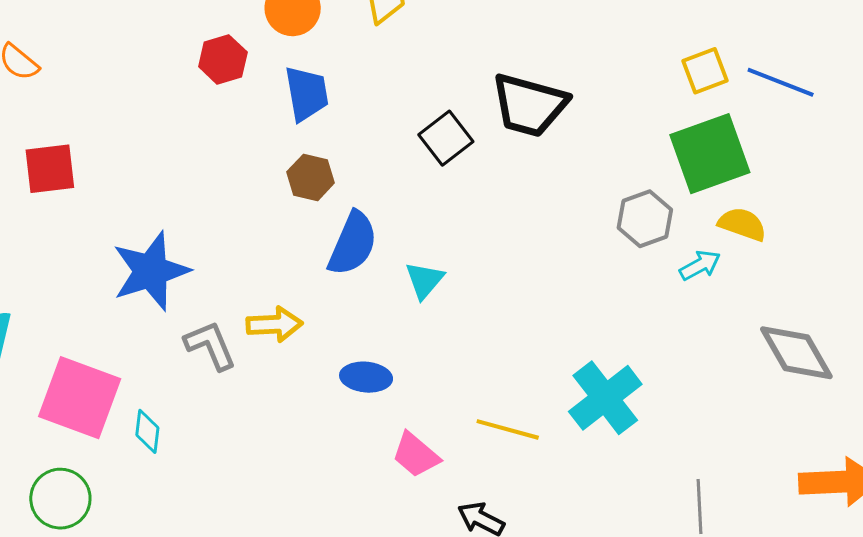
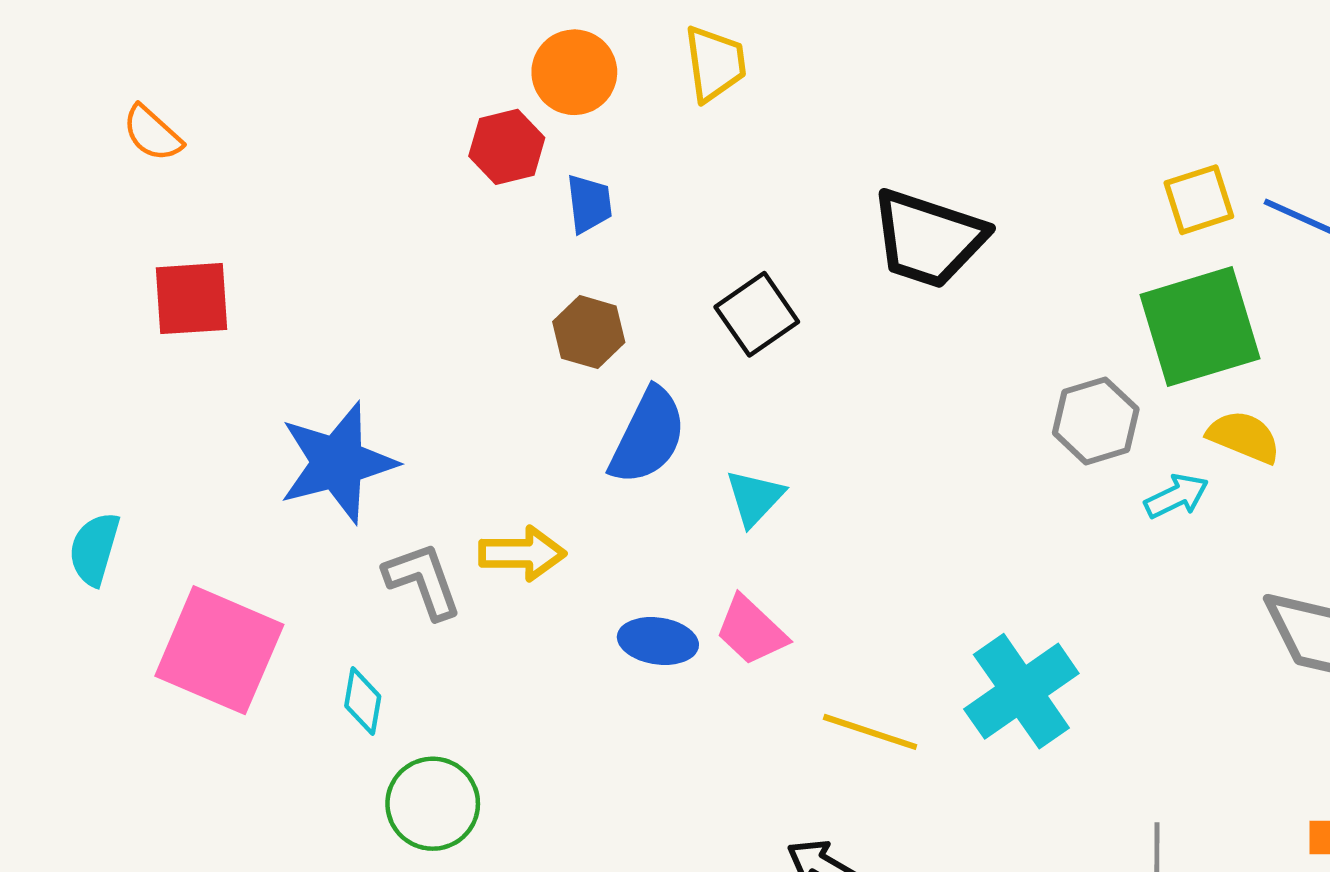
red hexagon: (223, 59) -> (507, 147), moved
blue trapezoid: (307, 94) -> (589, 204), size x0.7
black square: (446, 138) -> (757, 314), moved
cyan diamond: (147, 431) -> (363, 701), moved
pink trapezoid: (416, 455) -> (751, 631), moved
green circle: (60, 499) -> (433, 804), moved

